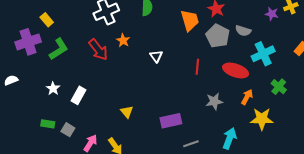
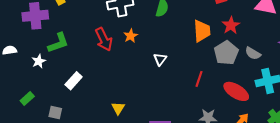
green L-shape: (59, 49) -> (58, 43), moved
white star: (53, 89) -> (39, 61), moved
green rectangle: (48, 124) -> (27, 99), moved, turned -64
gray square: (68, 130) -> (55, 113), turned -32

